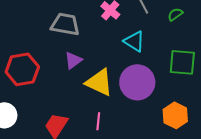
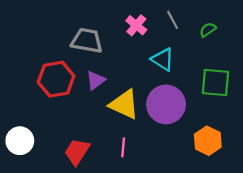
red hexagon: (22, 69) -> (56, 79), moved

